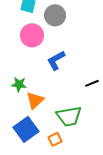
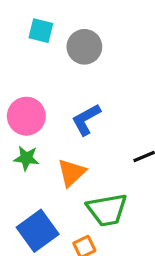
pink circle: (32, 35) -> (26, 116), moved
orange triangle: (35, 100) -> (71, 173), moved

